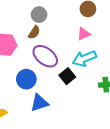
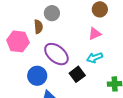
brown semicircle: (34, 32) -> (38, 27), moved, turned -40
cyan arrow: (84, 58) -> (95, 58), size x0.7

